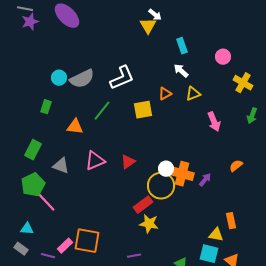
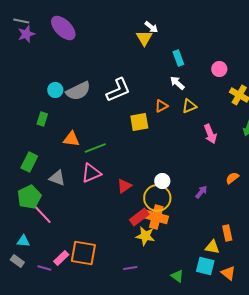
green line: (102, 111) -> (95, 148), moved, turned 30
red triangle: (128, 162) -> (124, 186), moved
orange cross: (182, 174) -> (156, 217), moved

